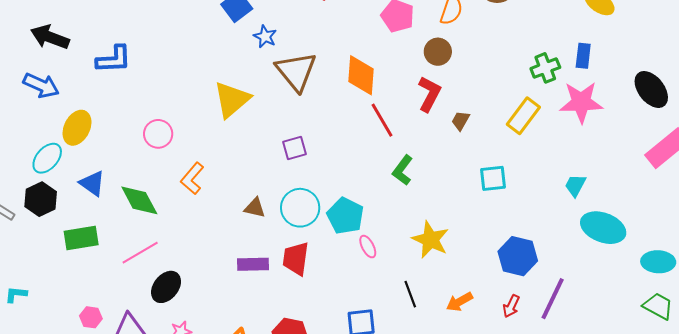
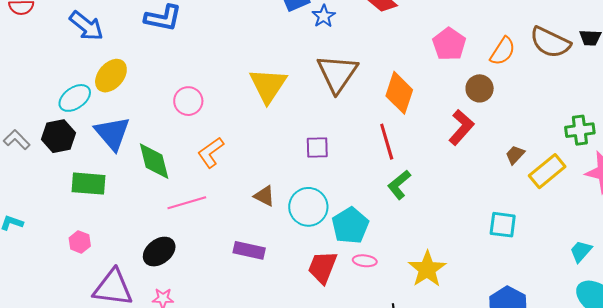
blue star: (265, 37) -> (324, 16), moved
yellow triangle: (232, 100) -> (268, 85), turned -30
red line: (382, 120) -> (387, 142), moved
brown trapezoid: (461, 121) -> (515, 155), moved
green L-shape: (403, 170) -> (399, 185), moved
blue triangle: (92, 183) -> (112, 133), size x1.4
pink ellipse: (368, 247) -> (365, 261), turned -70
pink line: (140, 253) -> (187, 203), moved
red trapezoid: (296, 259) -> (322, 267), moved
pink hexagon: (91, 317) -> (80, 242), moved

